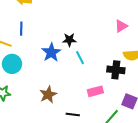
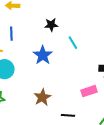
black star: (69, 40) -> (51, 25), moved
cyan line: (80, 58) -> (73, 43), moved

